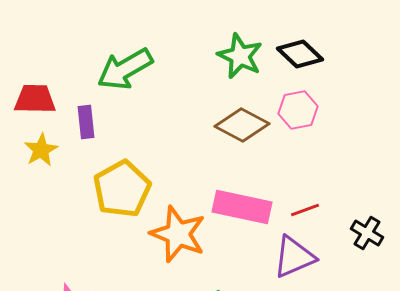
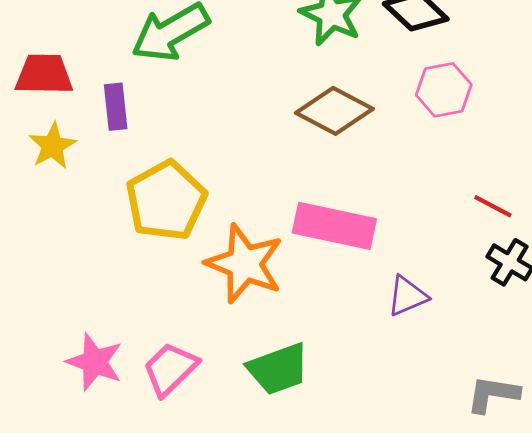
pink hexagon: (298, 110) -> (444, 90), moved
red line: (305, 210) -> (493, 206), moved, turned 48
purple triangle: (294, 257) -> (407, 296), size x0.7

